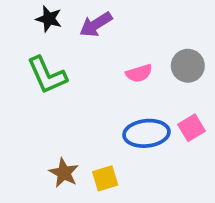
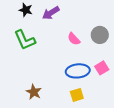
pink semicircle: (139, 73) -> (74, 39), turned 64
yellow square: (105, 178) -> (77, 95), moved

